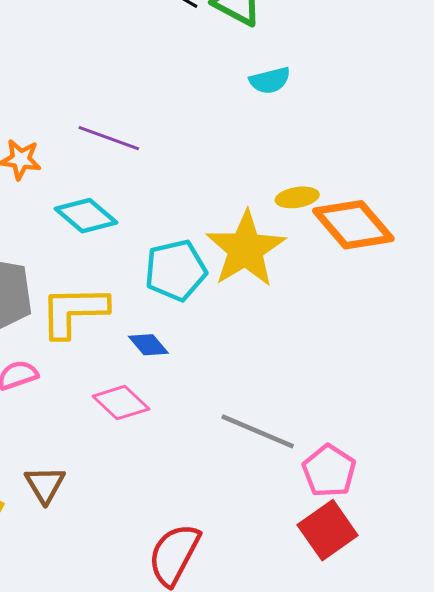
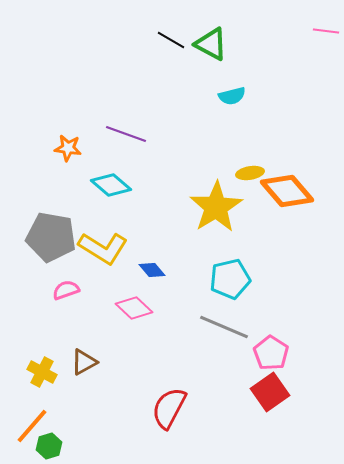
cyan pentagon: (176, 270) -> (230, 279), moved
yellow L-shape: (74, 311) -> (103, 248), turned -147
brown triangle: (45, 485) -> (84, 362), turned 32

